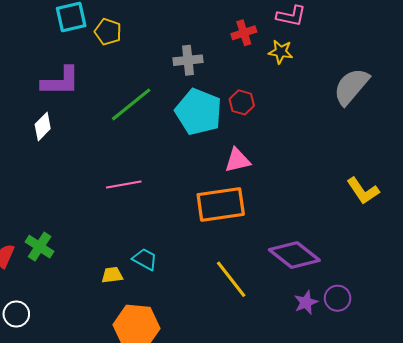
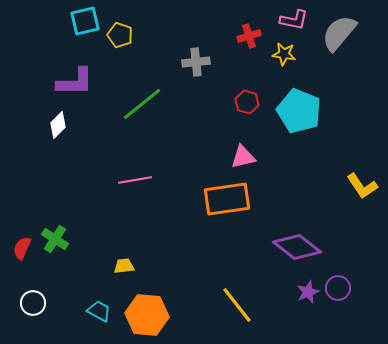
gray semicircle: (351, 87) -> (339, 33), moved
cyan pentagon: (199, 112) -> (299, 111), moved
cyan trapezoid: (145, 259) -> (99, 311), moved
yellow line: (231, 279) -> (237, 305), moved

